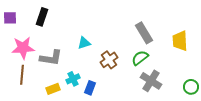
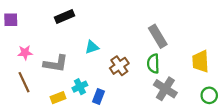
black rectangle: (42, 17) -> (65, 16), moved, turned 48
yellow trapezoid: (180, 41) -> (200, 61), moved
pink star: (23, 48) -> (25, 53), size x0.6
green semicircle: (140, 58) -> (153, 64), turned -54
brown line: (22, 75) -> (24, 82), turned -30

